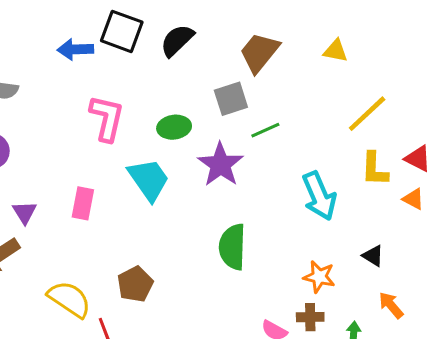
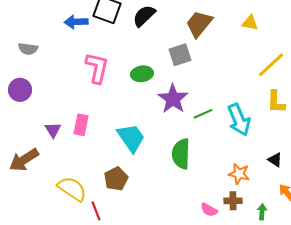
green line: (265, 130) -> (203, 114), moved
cyan trapezoid: (149, 179) -> (131, 138), moved
purple triangle: (25, 212) -> (53, 130), moved

